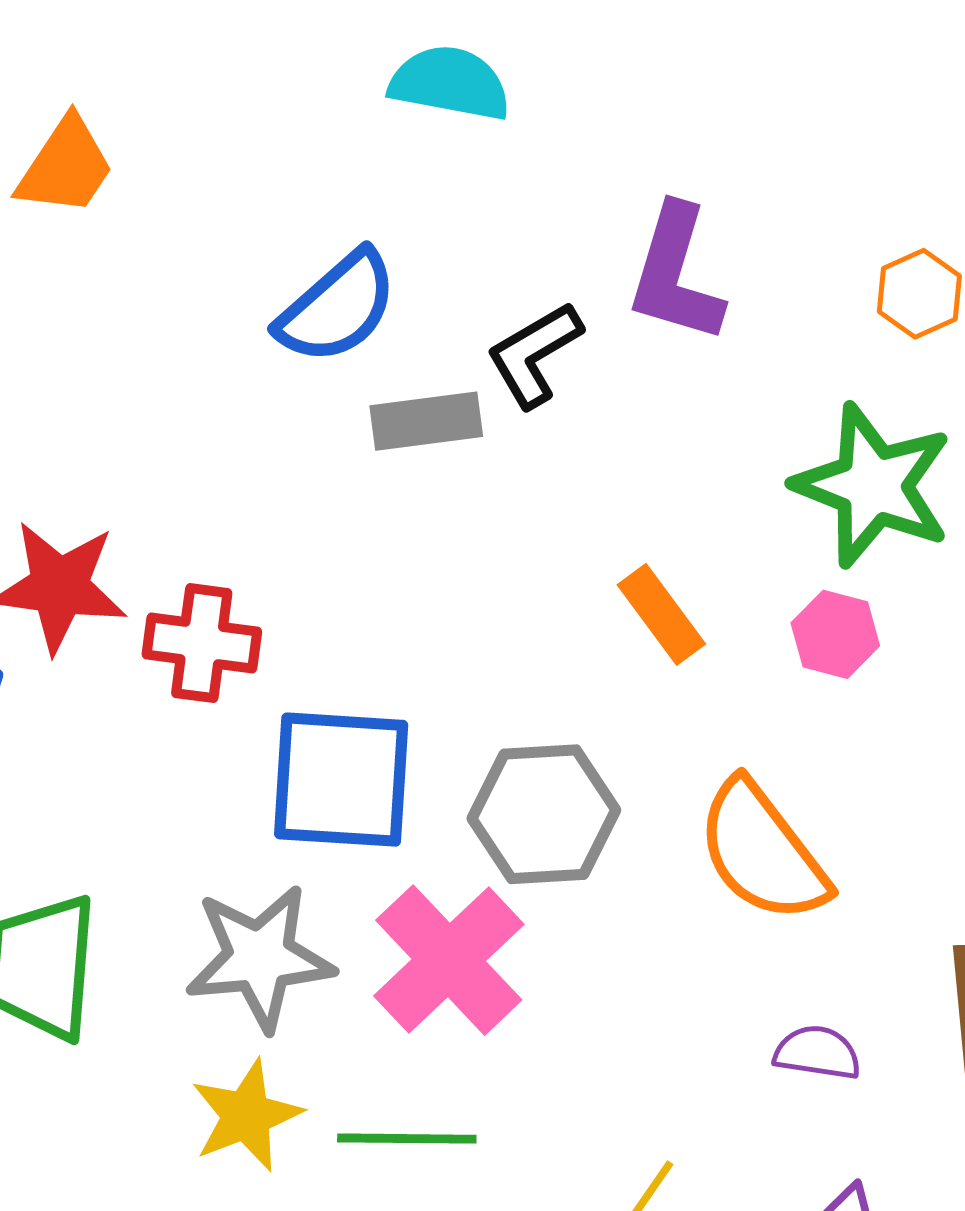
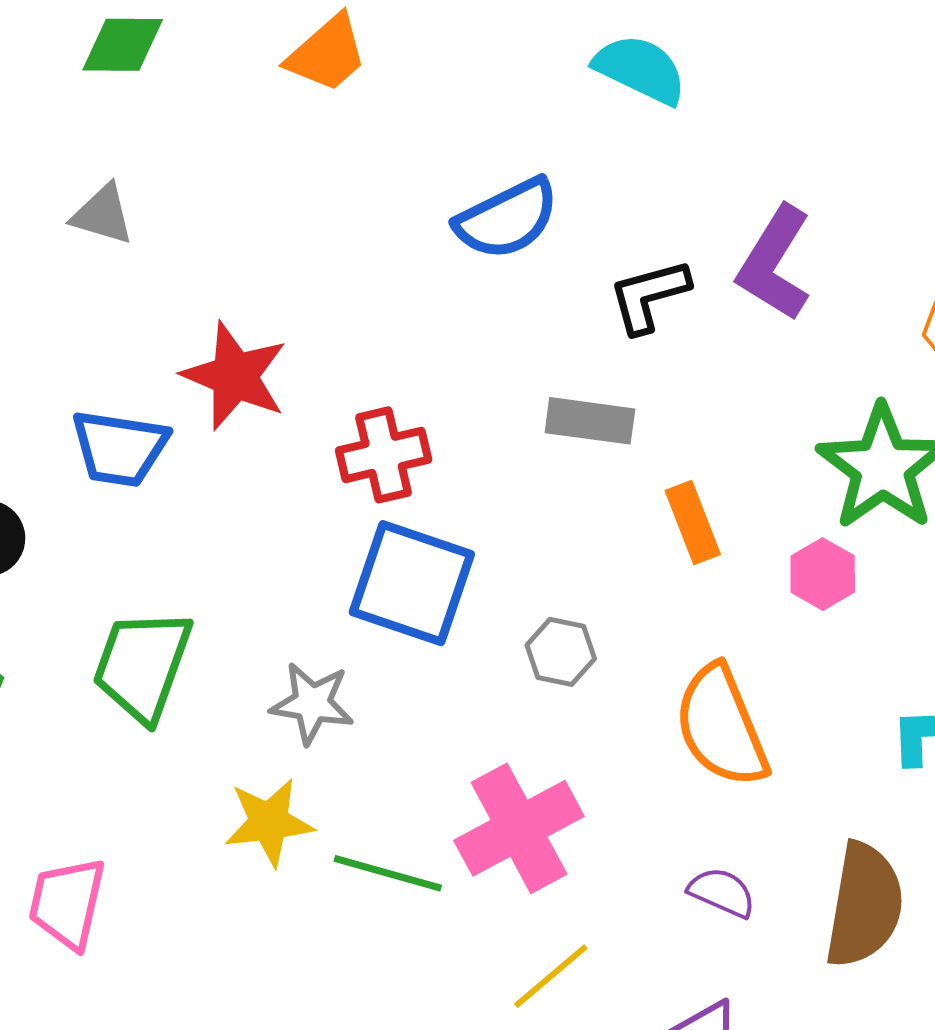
gray rectangle: (426, 421) -> (590, 421), moved
red cross: (202, 643) -> (384, 455), moved, turned -36
gray hexagon: (544, 814) -> (561, 652), size x0.6
gray star: (260, 958) -> (312, 703), size x0.7
pink cross: (449, 960) -> (519, 828), moved

